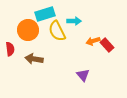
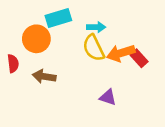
yellow semicircle: (57, 31) -> (94, 48), moved
orange arrow: (93, 41) -> (121, 53), size x1.5
purple triangle: (83, 75) -> (108, 97), turned -32

